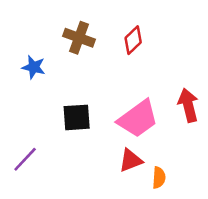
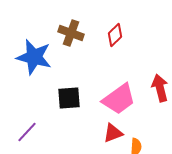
blue star: (34, 67) -> (34, 57), size x1.8

